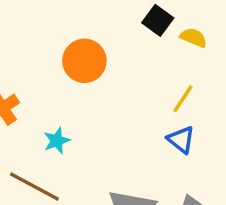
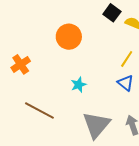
cyan star: (57, 141) -> (79, 85), moved

